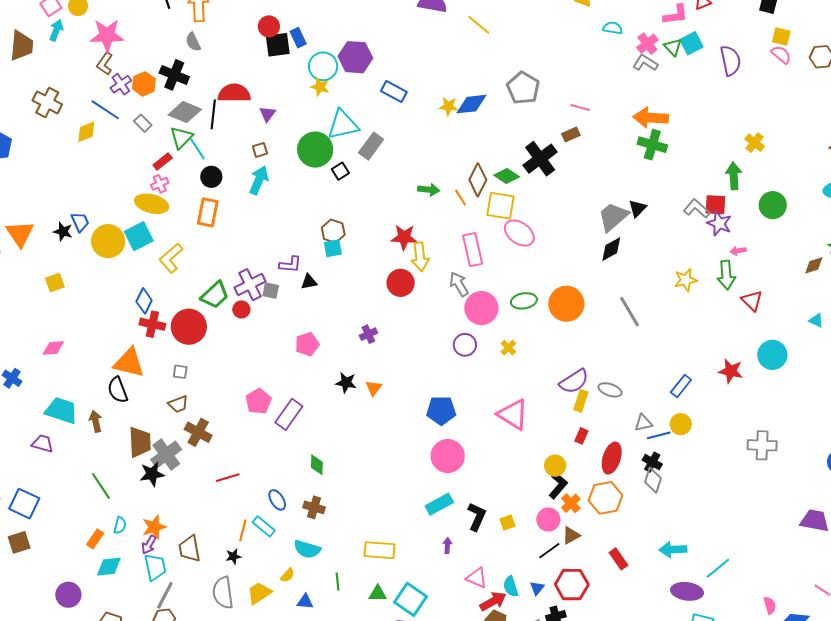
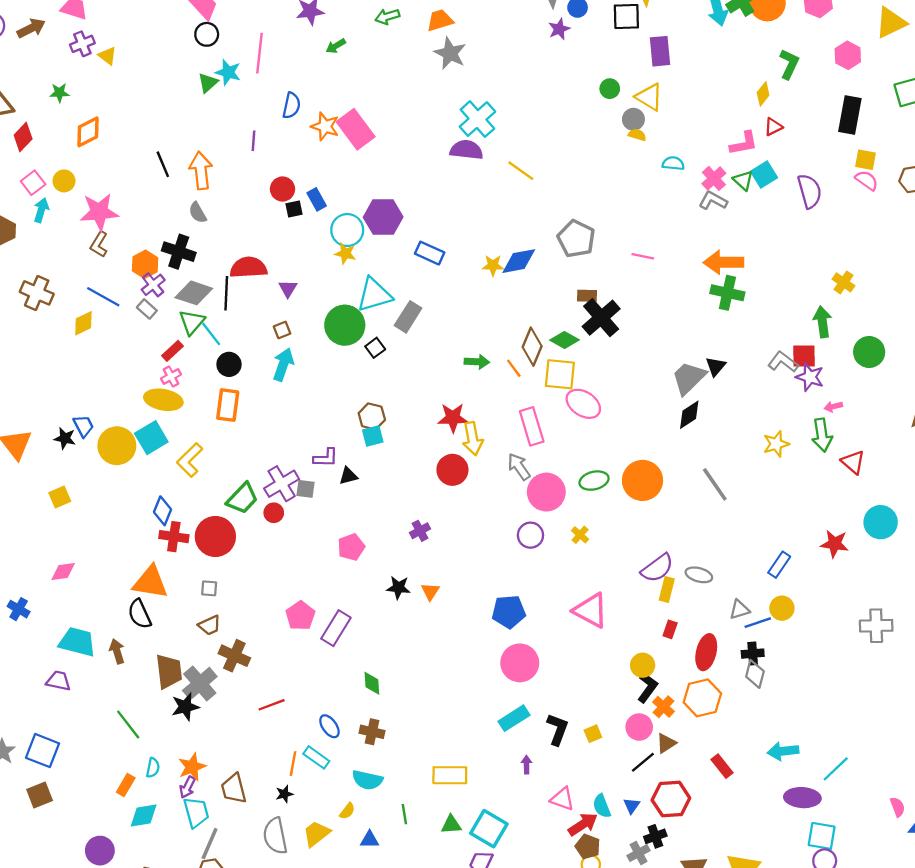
black square: (278, 45) -> (294, 209), size x0.6
purple cross: (121, 84) -> (153, 285), moved
brown rectangle: (571, 134) -> (587, 296), moved, turned 30
black cross: (652, 462) -> (753, 654), turned -30

